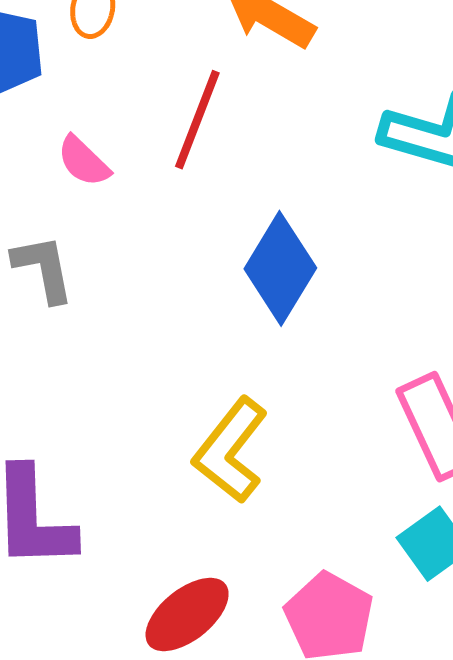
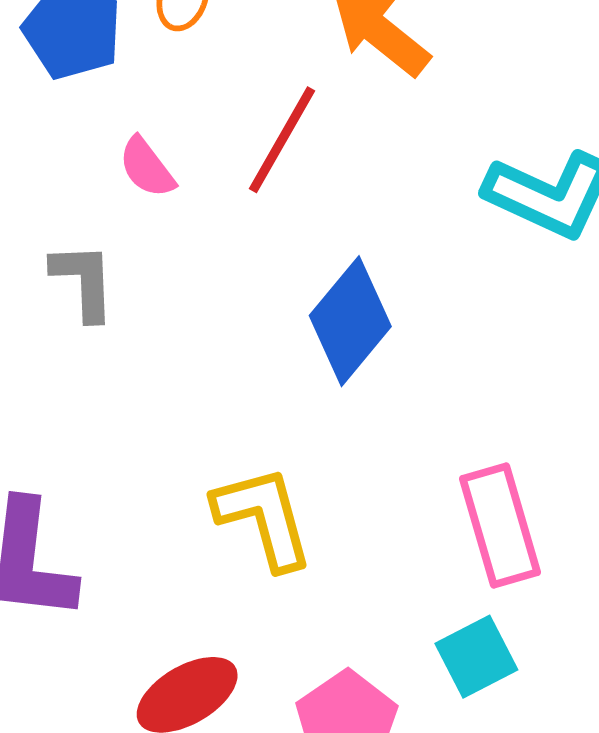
yellow L-shape: (230, 450) -> (264, 517), turned 118

